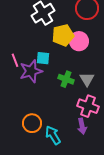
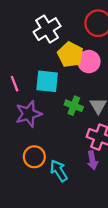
yellow pentagon: (63, 35) -> (70, 55), turned -30
cyan square: (43, 58) -> (47, 81), size x1.5
purple star: (31, 71) -> (29, 114), moved

